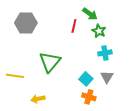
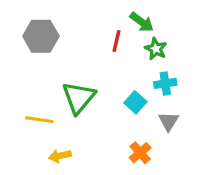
yellow line: (15, 76) -> (39, 120), moved
cyan square: (86, 79) -> (135, 102), moved
orange cross: (89, 97) -> (140, 153), turned 32

